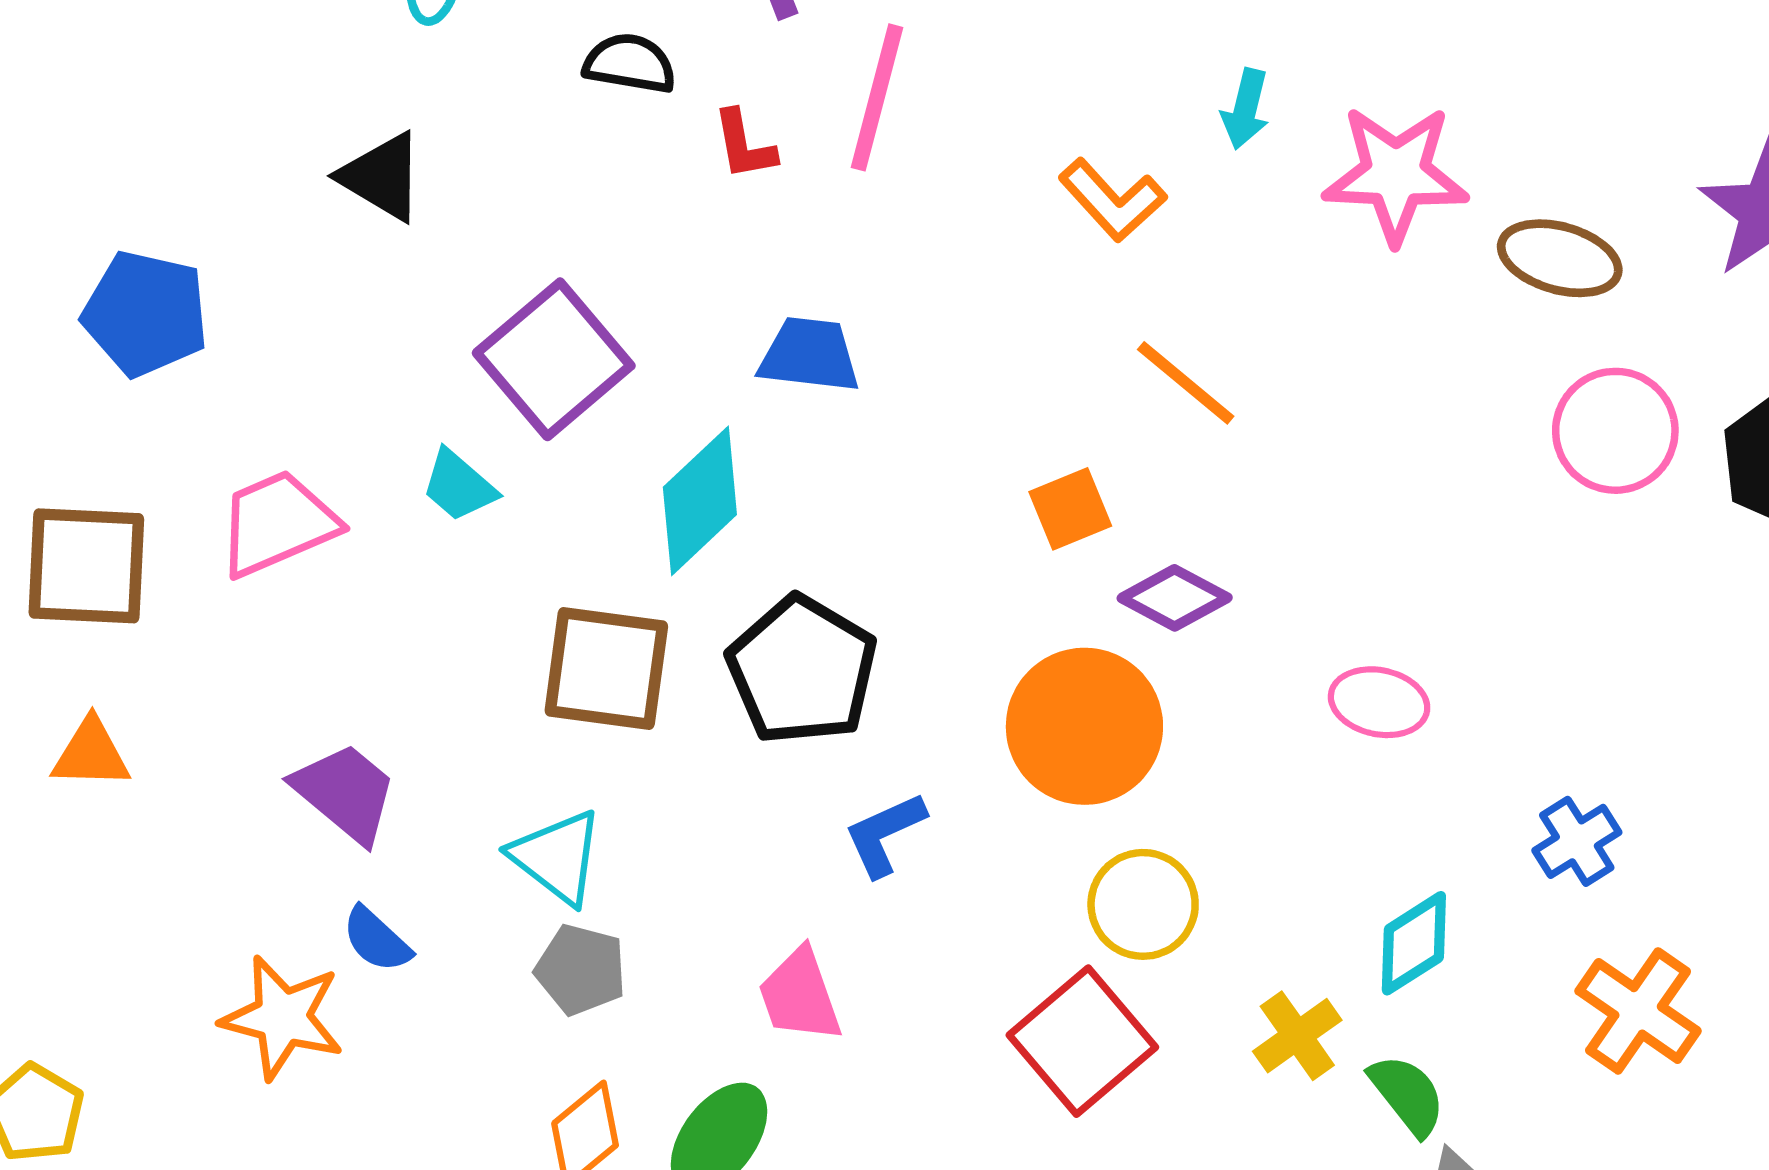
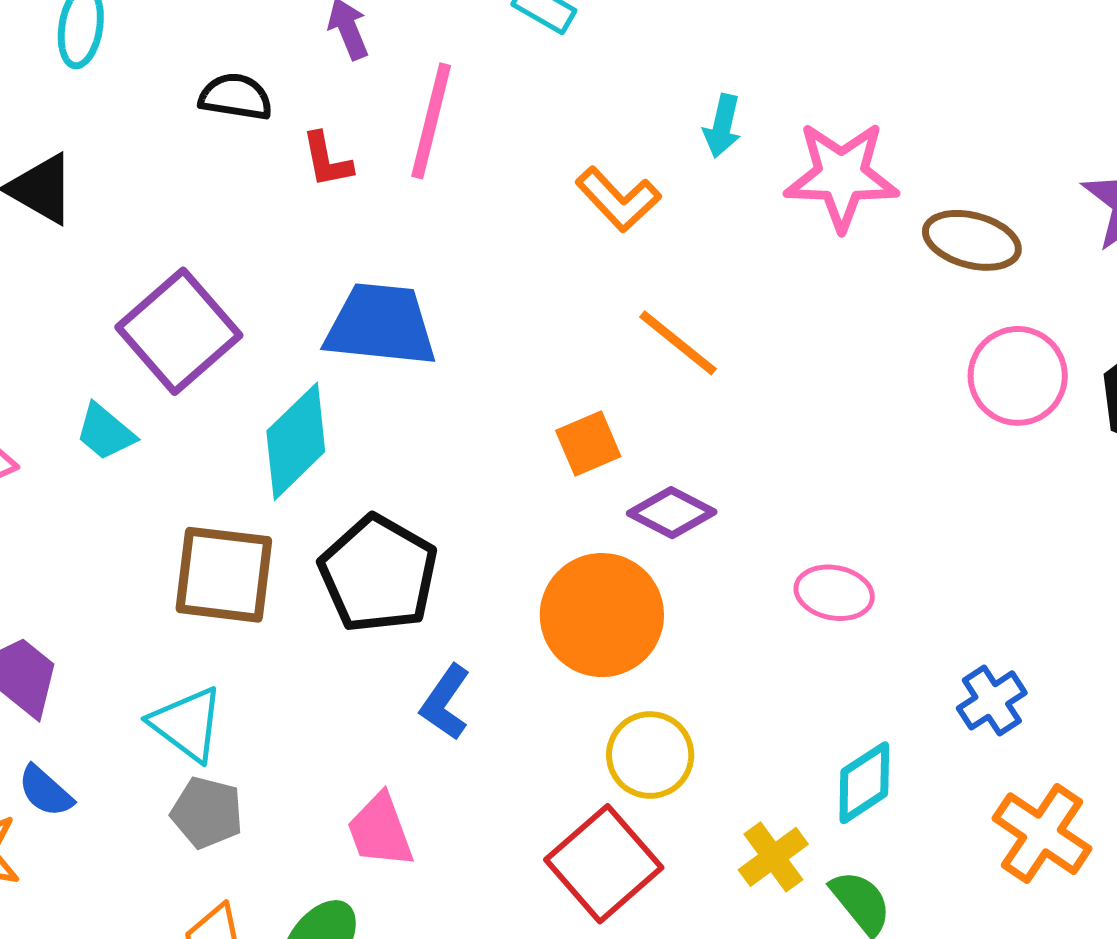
blue trapezoid: (809, 355) -> (381, 325), size x1.4
blue L-shape: (885, 834) -> (445, 702), turned -30

